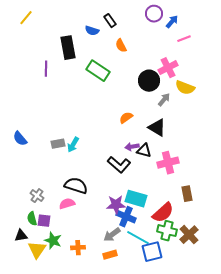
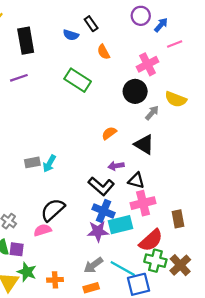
black rectangle: (68, 48) -> (26, 41), moved
pink cross: (168, 68) -> (148, 64), moved
purple line: (46, 69) -> (19, 78), turned 70
black triangle: (144, 151) -> (136, 181), moved
pink cross: (168, 163) -> (143, 203), moved
black semicircle: (76, 186) -> (53, 210), turned -60
cyan rectangle: (136, 199) -> (120, 225), turned -30
blue cross: (126, 217) -> (104, 211), moved

